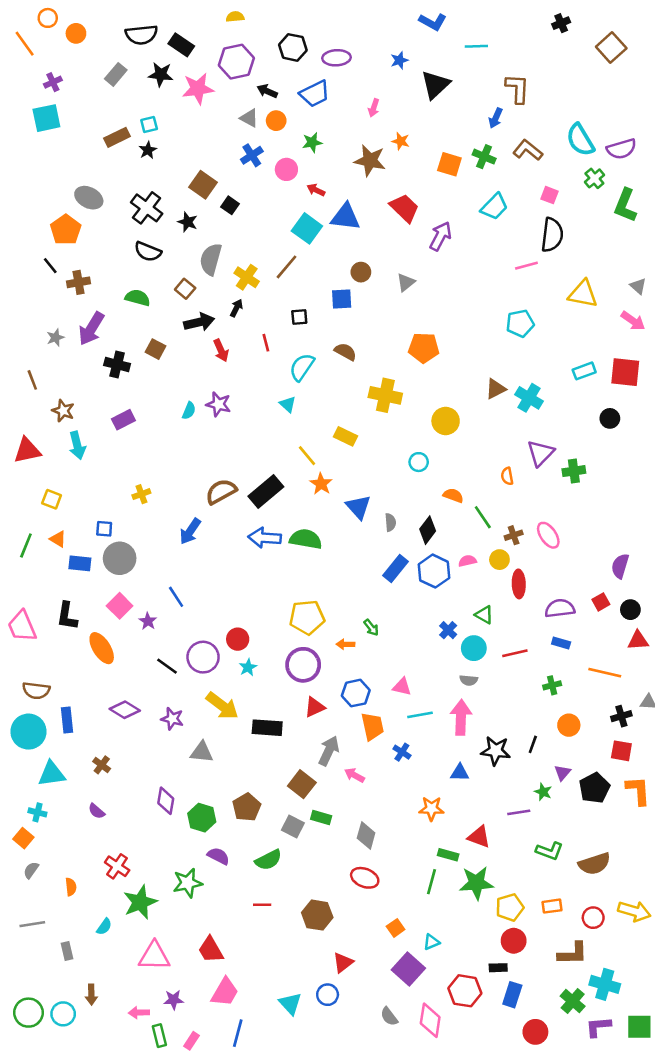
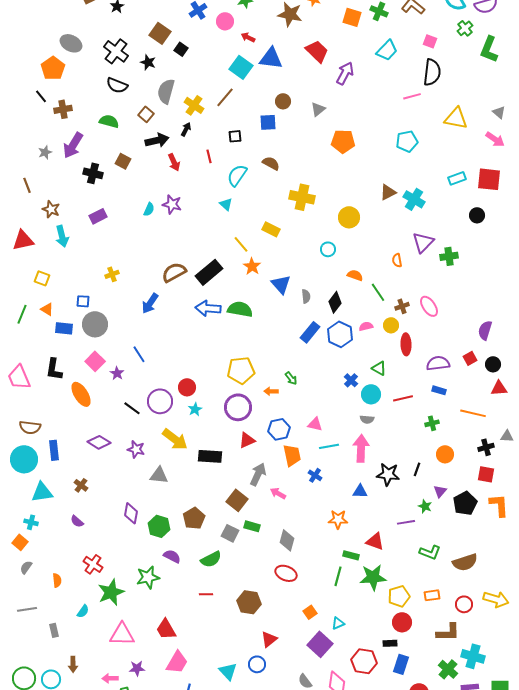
orange pentagon: (424, 348) -> (343, 141), moved

